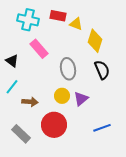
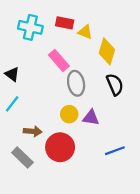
pink rectangle: (39, 49) -> (59, 60), moved
purple triangle: (81, 99) -> (91, 118), turned 49
brown arrow: (30, 102) -> (33, 131), moved

